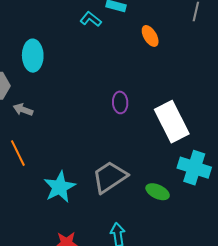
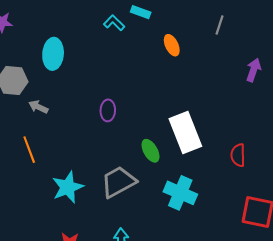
purple ellipse: (120, 102) -> (108, 110), moved
cyan cross: (194, 168) -> (180, 193), moved
green ellipse: (158, 192) -> (150, 151), moved, turned 30

